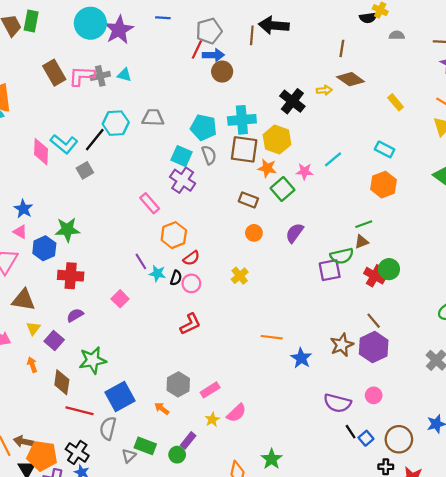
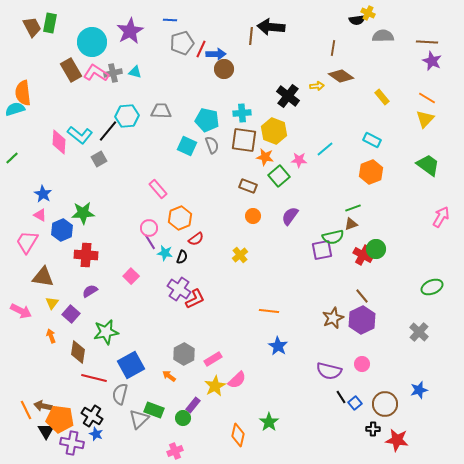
cyan circle: (90, 23) -> (92, 42), moved
gray pentagon: (209, 31) -> (182, 43), moved
gray semicircle: (397, 35) -> (383, 36), size x1.5
pink L-shape: (82, 76) -> (96, 73), turned 30
cyan cross: (242, 120) -> (242, 113), size x0.7
purple cross: (183, 180) -> (179, 289), moved
pink circle: (191, 283) -> (149, 228), moved
blue star: (301, 358) -> (278, 346), moved
yellow star: (212, 420) -> (215, 386), size x1.5
gray triangle: (129, 456) -> (139, 419), size x1.5

